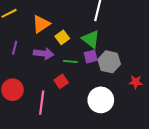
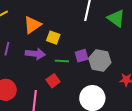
yellow square: (62, 37) -> (53, 38), turned -32
green triangle: (91, 39) -> (116, 18), moved

